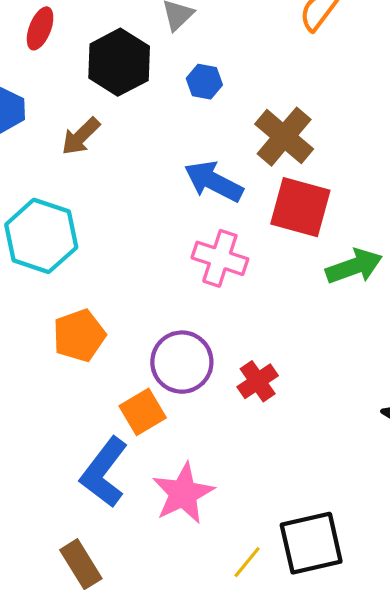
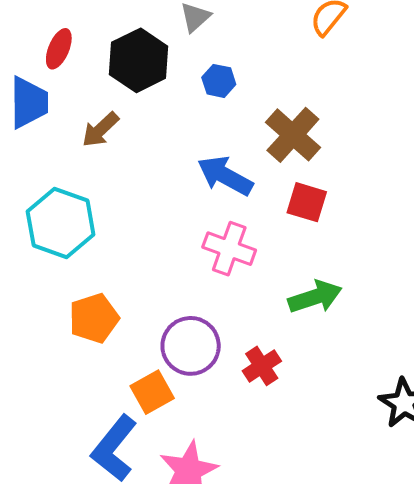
red ellipse: (40, 28) -> (59, 49), moved
red square: (300, 207) -> (307, 202), size x0.7
green arrow: (354, 266) -> (315, 297), moved

